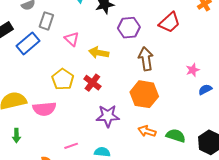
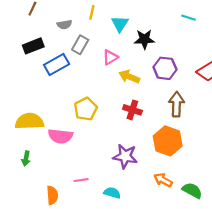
pink triangle: (72, 39) -> (110, 57), moved, turned 35
yellow arrow: (99, 53) -> (129, 77), moved
red cross: (92, 83) -> (132, 110), moved, turned -30

